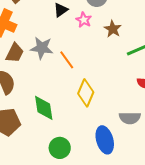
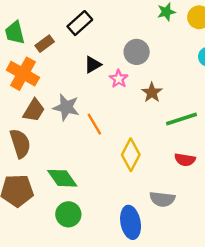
yellow diamond: (86, 93) -> (131, 155), moved
green diamond: (44, 108) -> (62, 178), turned -32
green circle: (60, 148) -> (68, 214), moved

